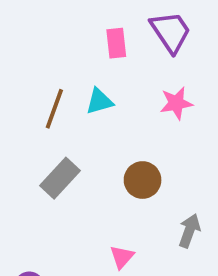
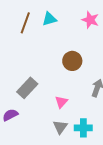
pink star: (176, 103) -> (90, 20), turned 30
gray rectangle: (60, 178) -> (27, 88), moved

